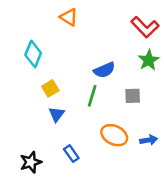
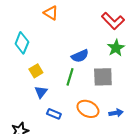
gray square: (133, 96) -> (103, 77), size x1.5
blue rectangle: (71, 154) -> (54, 114), moved, turned -32

